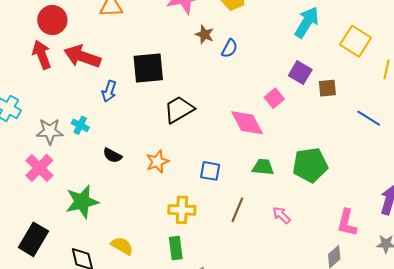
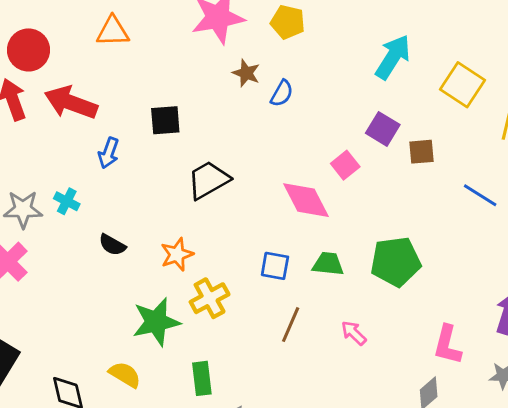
black square: (148, 68) -> (165, 120), size x0.7
blue square: (210, 171) -> (275, 266), moved
green star: (82, 202) -> (156, 322), moved
yellow cross: (182, 210) -> (210, 298), moved, turned -32

